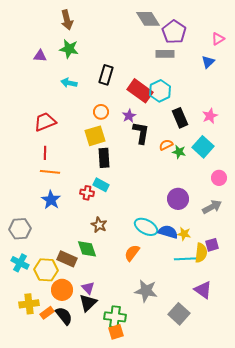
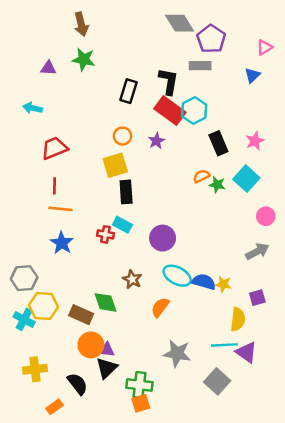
cyan arrow: (69, 83) -> (33, 108), moved
black L-shape: (141, 133) -> (169, 81), moved
purple circle: (178, 199) -> (163, 238), moved
brown star: (99, 225) -> (132, 279), moved
yellow semicircle: (201, 253) -> (238, 319), moved
cyan line: (185, 259) -> (224, 345), moved
yellow hexagon: (46, 270) -> (44, 306), moved
purple triangle: (88, 288) -> (107, 350), turned -40
orange circle: (62, 290) -> (91, 345), moved
orange rectangle: (47, 313) -> (54, 407), moved

